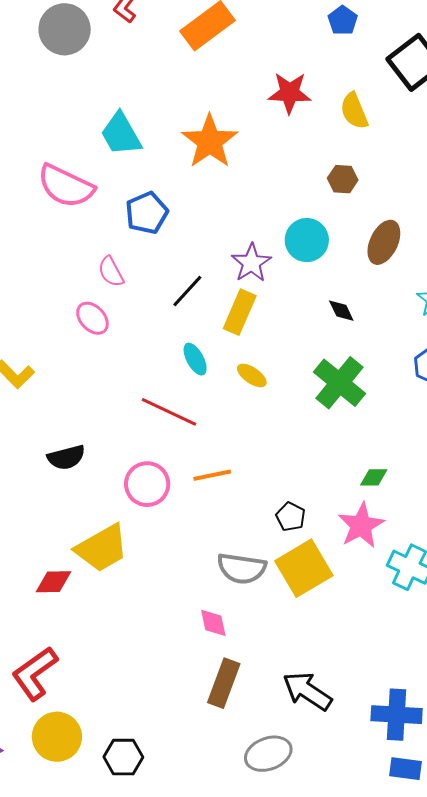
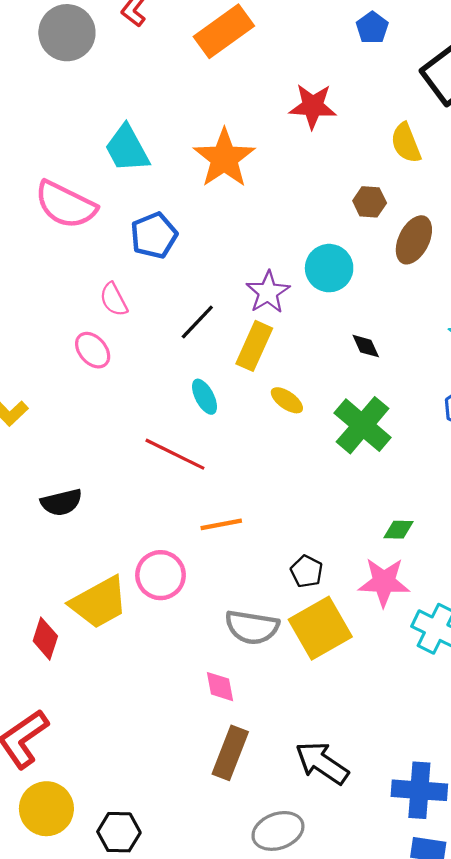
yellow semicircle: (354, 111) -> (406, 143), moved
brown ellipse: (384, 242) -> (414, 240), moved
yellow ellipse: (252, 375) -> (287, 400), moved
pink circle: (147, 484) -> (161, 575), moved
pink star: (361, 525) -> (384, 582), turned 30
red diamond: (53, 582) -> (45, 639), turned -72

